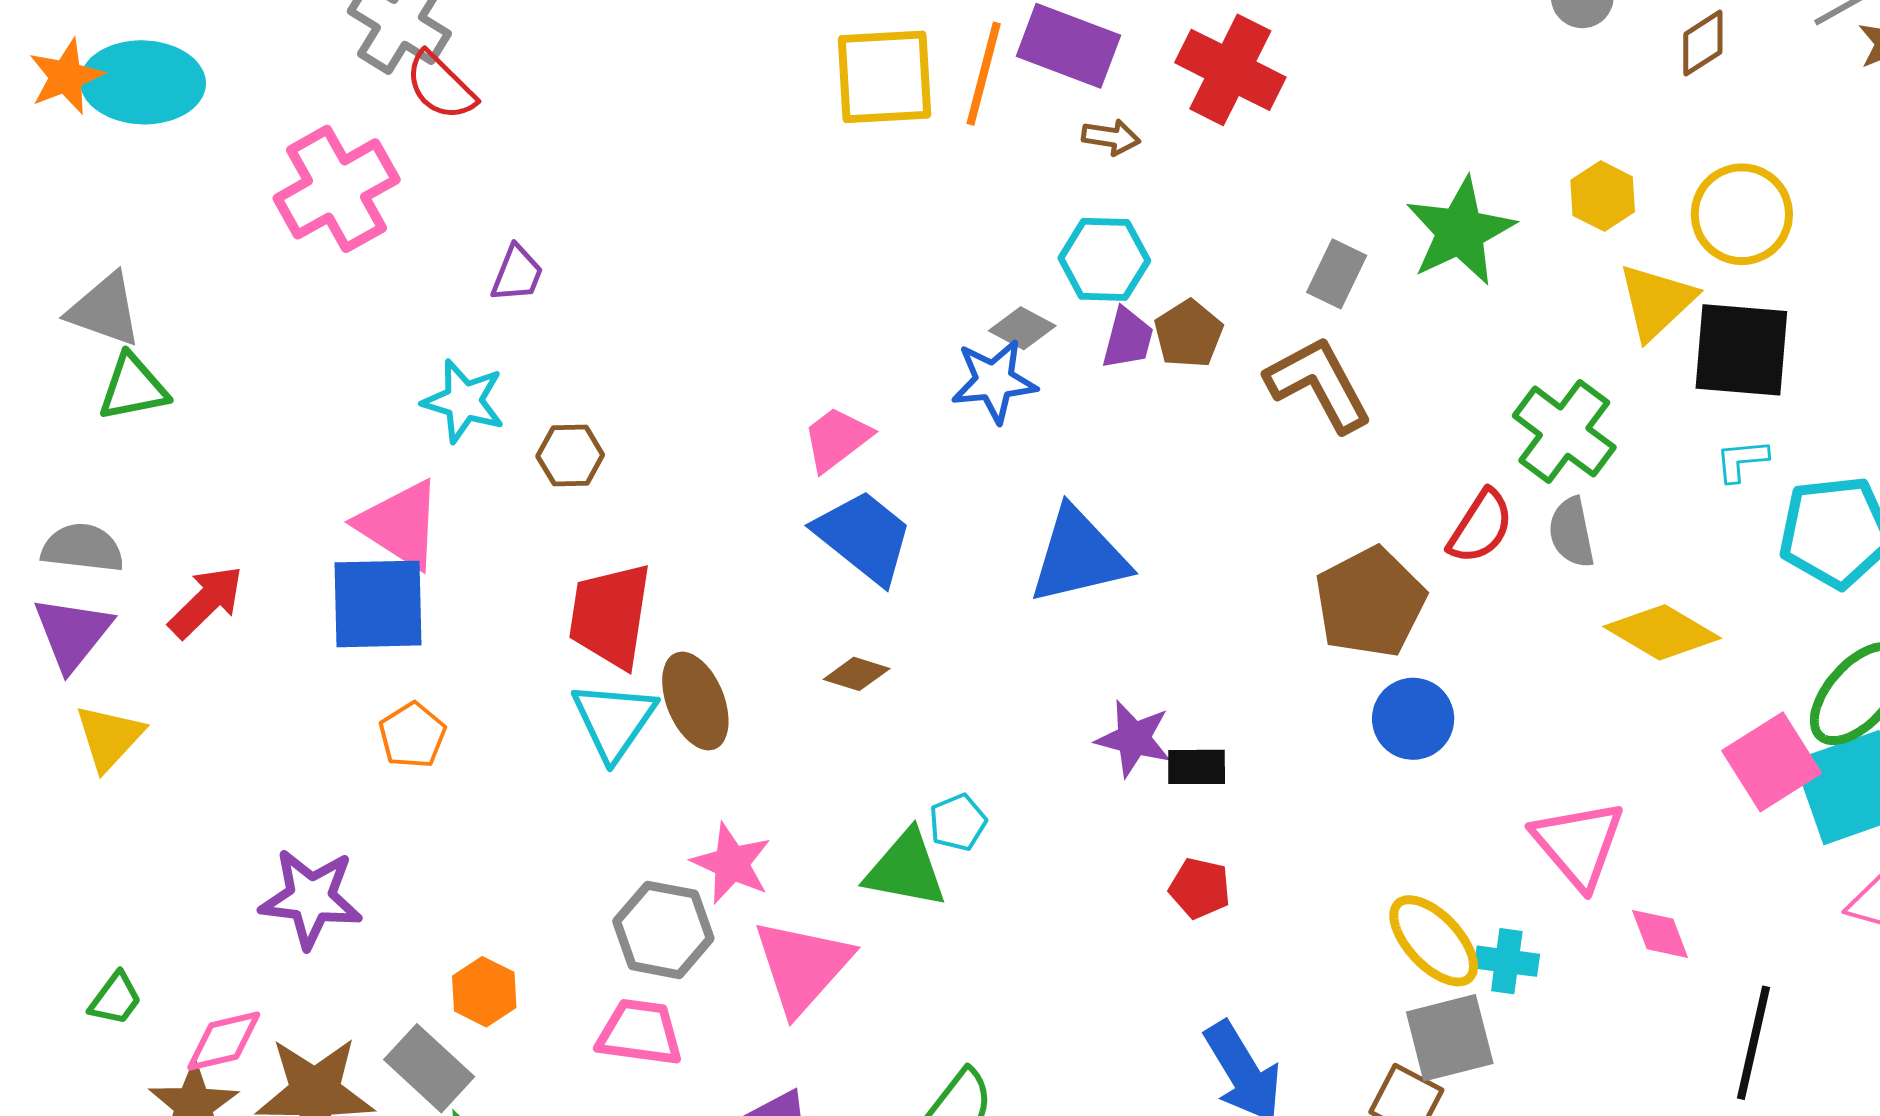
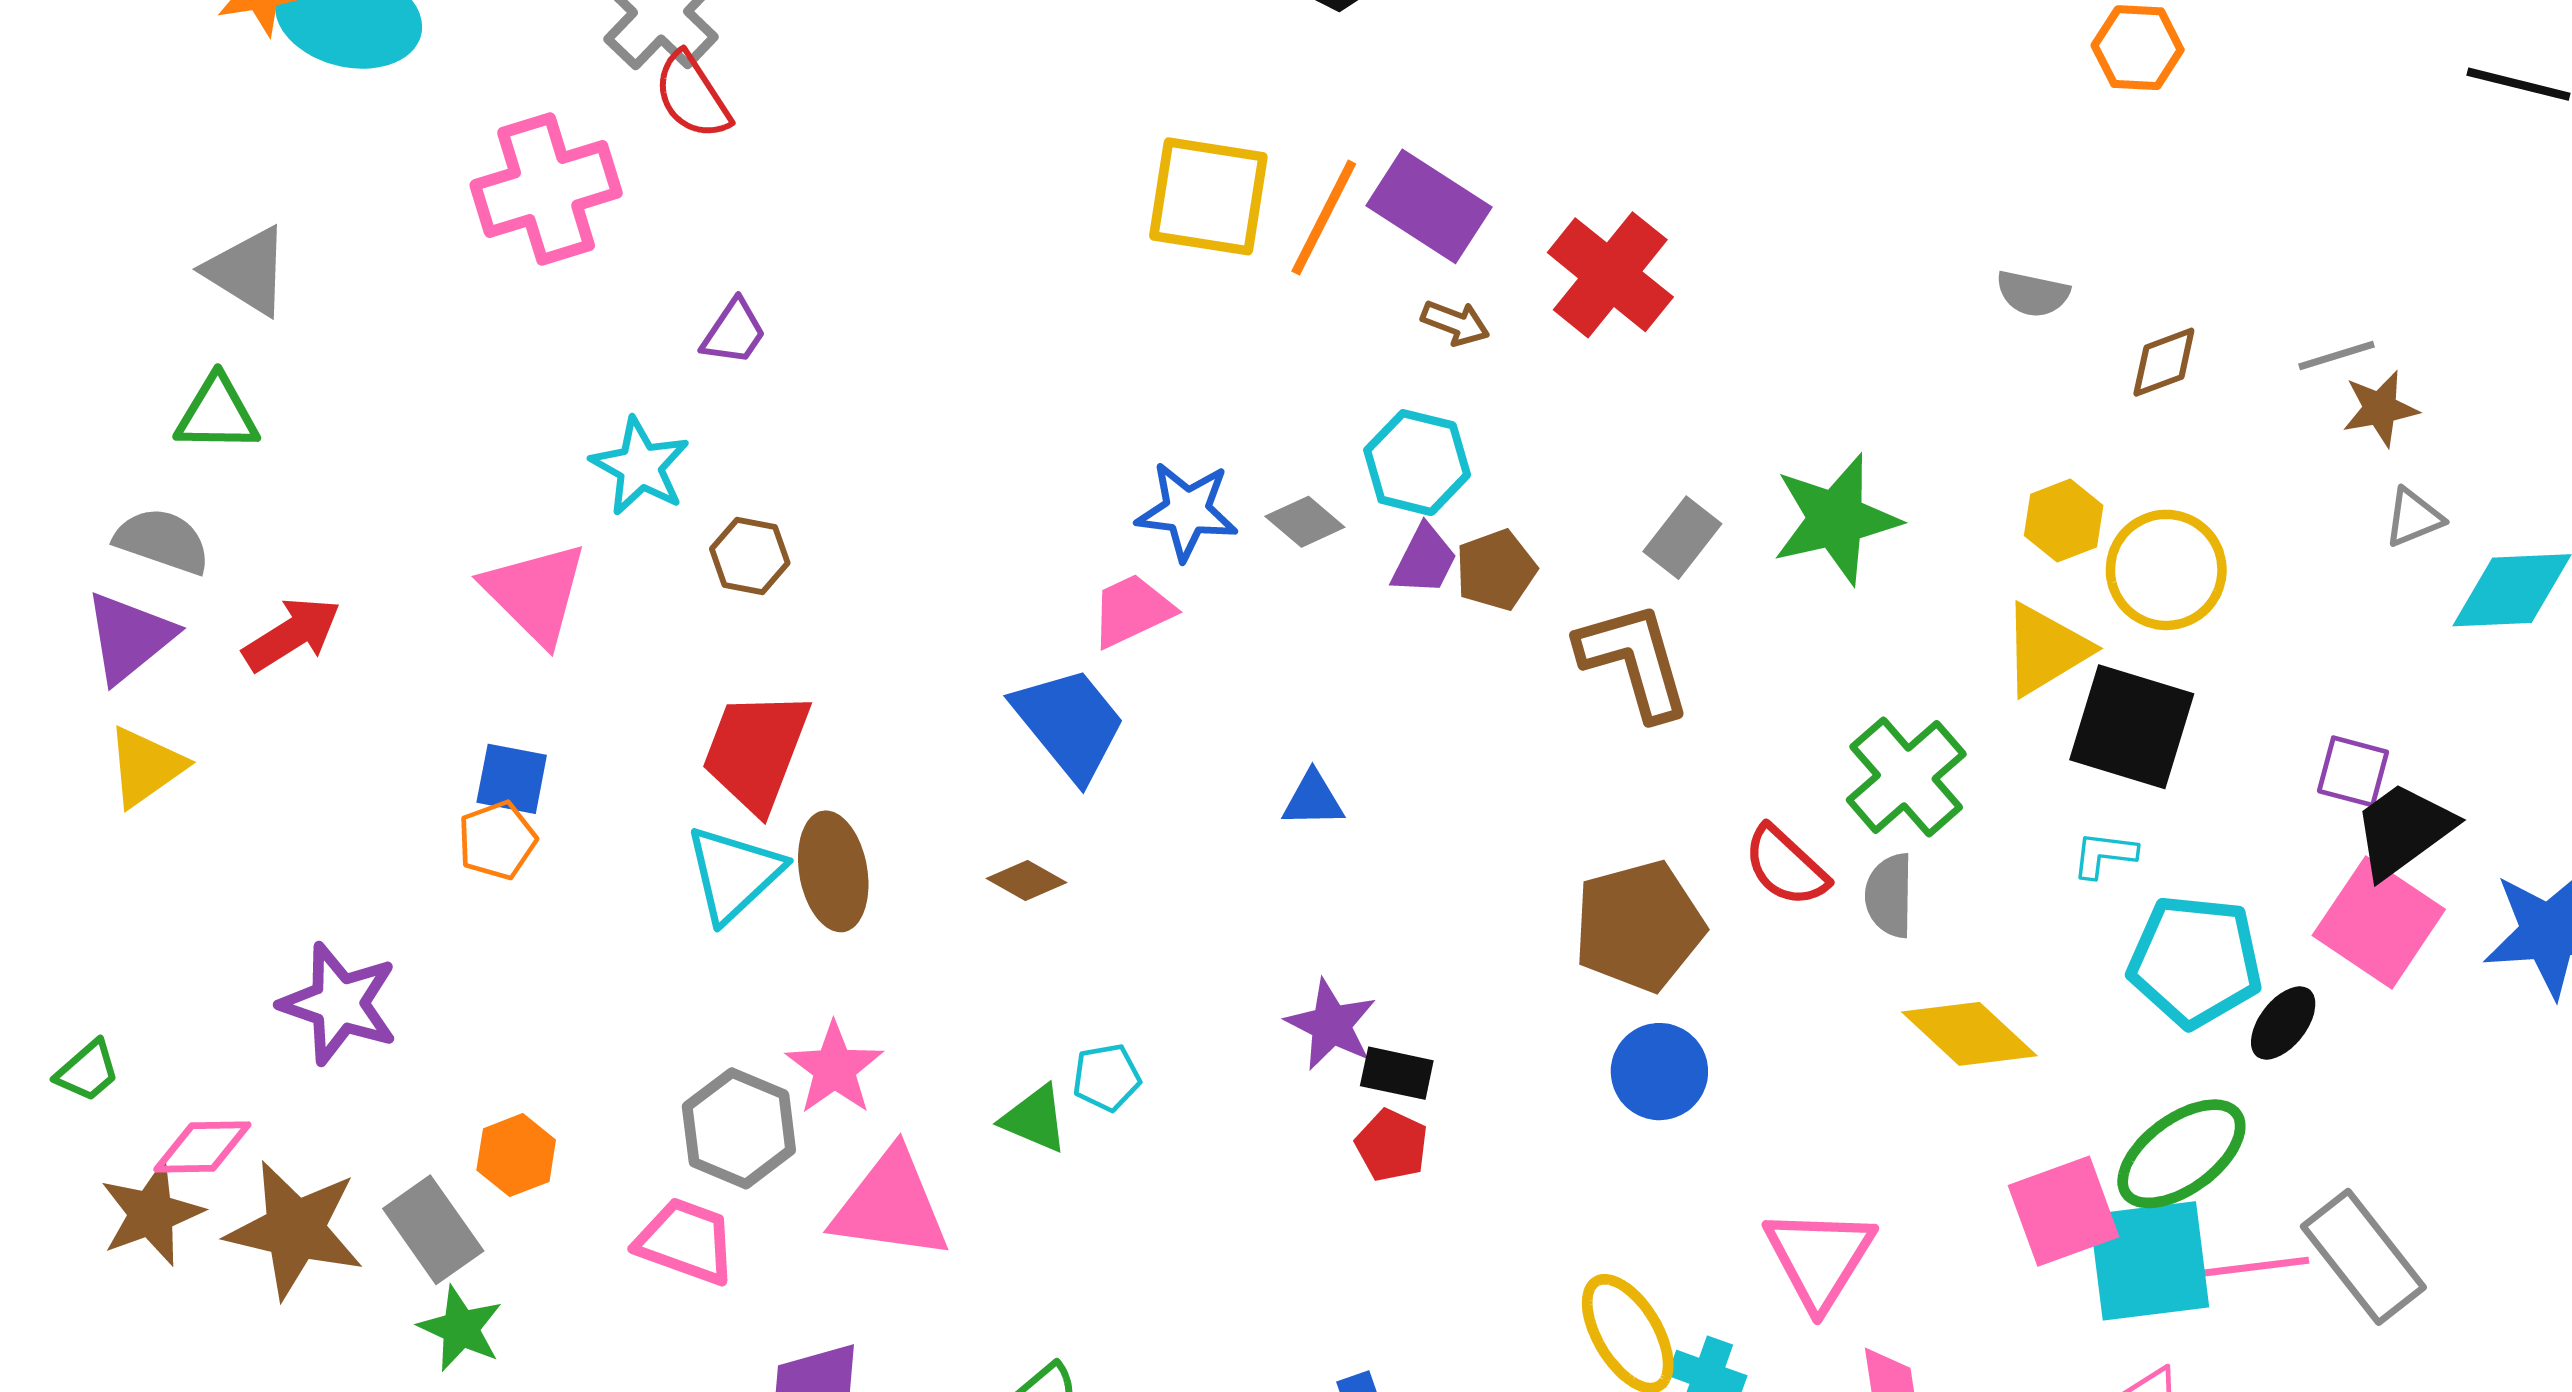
yellow hexagon: (1603, 196) -> (2064, 521), moved
blue star: (994, 381) -> (1187, 511), moved
green triangle: (133, 388) -> (217, 414), moved
pink trapezoid: (837, 439) -> (1132, 611), moved
red semicircle: (1481, 527) -> (1786, 866), turned 88
blue triangle: (1079, 556) -> (1313, 799), size x0.5
blue square: (378, 604) -> (512, 779), moved, size x0.6
green triangle: (906, 869) -> (1035, 1119), size x0.7
red pentagon: (1200, 888) -> (1392, 1145), moved
pink triangle: (802, 966) -> (891, 1205), turned 44

